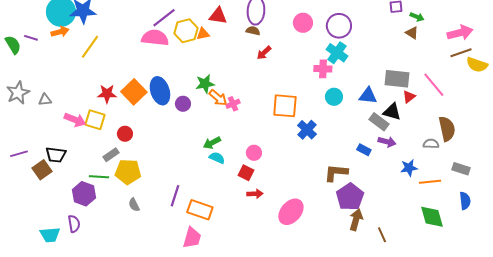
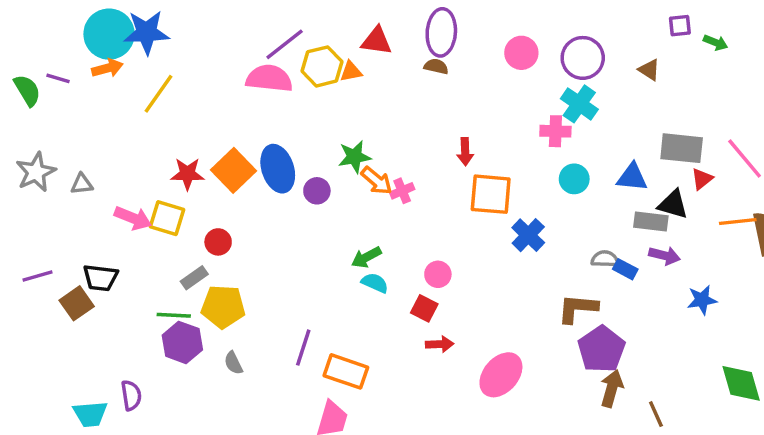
brown triangle: (412, 33) -> (649, 70), moved
red arrow: (264, 53) -> (465, 152), moved, turned -49
gray rectangle: (379, 122) -> (651, 221), turned -30
gray semicircle: (431, 144) -> (605, 259), moved
orange line: (430, 182) -> (738, 221), moved
purple hexagon: (84, 194) -> (182, 342), moved

